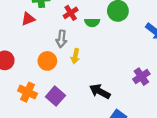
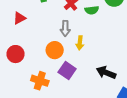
red triangle: (28, 19) -> (20, 18), moved
purple square: (55, 96) -> (67, 70), moved

